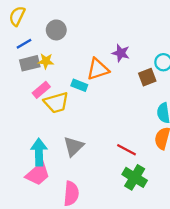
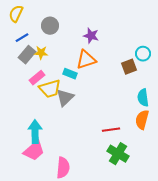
purple star: (121, 53) -> (91, 36), moved
gray rectangle: (30, 63) -> (27, 55), turned -36
gray triangle: (74, 146) -> (65, 98), moved
red line: (127, 150) -> (111, 130), turned -36

